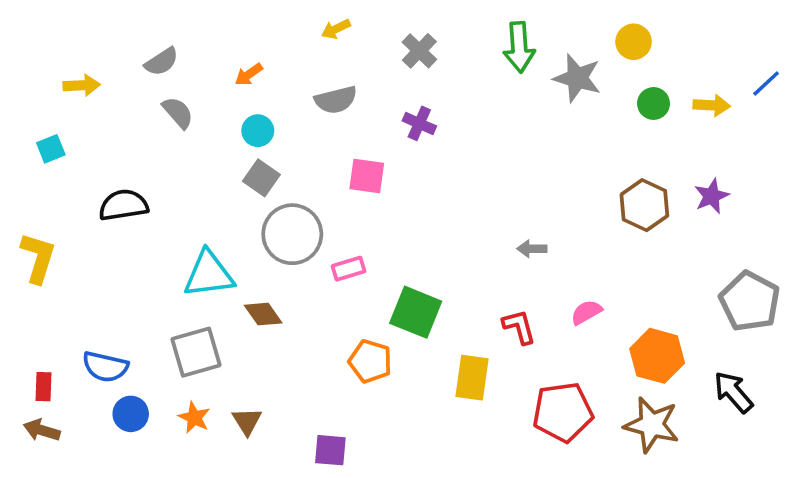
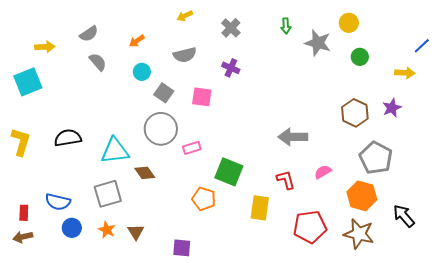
green arrow: (519, 47) -> (286, 26), size x0.6
yellow arrow: (712, 105) -> (405, 73), moved
cyan square: (51, 149) -> (28, 82), size x1.8
gray square: (261, 178) -> (164, 93), moved
black semicircle: (123, 205) -> (68, 138), moved
gray arrow: (532, 249) -> (293, 137), size x1.8
gray pentagon: (750, 301) -> (376, 158), moved
brown arrow: (42, 430) -> (23, 237), turned -30

